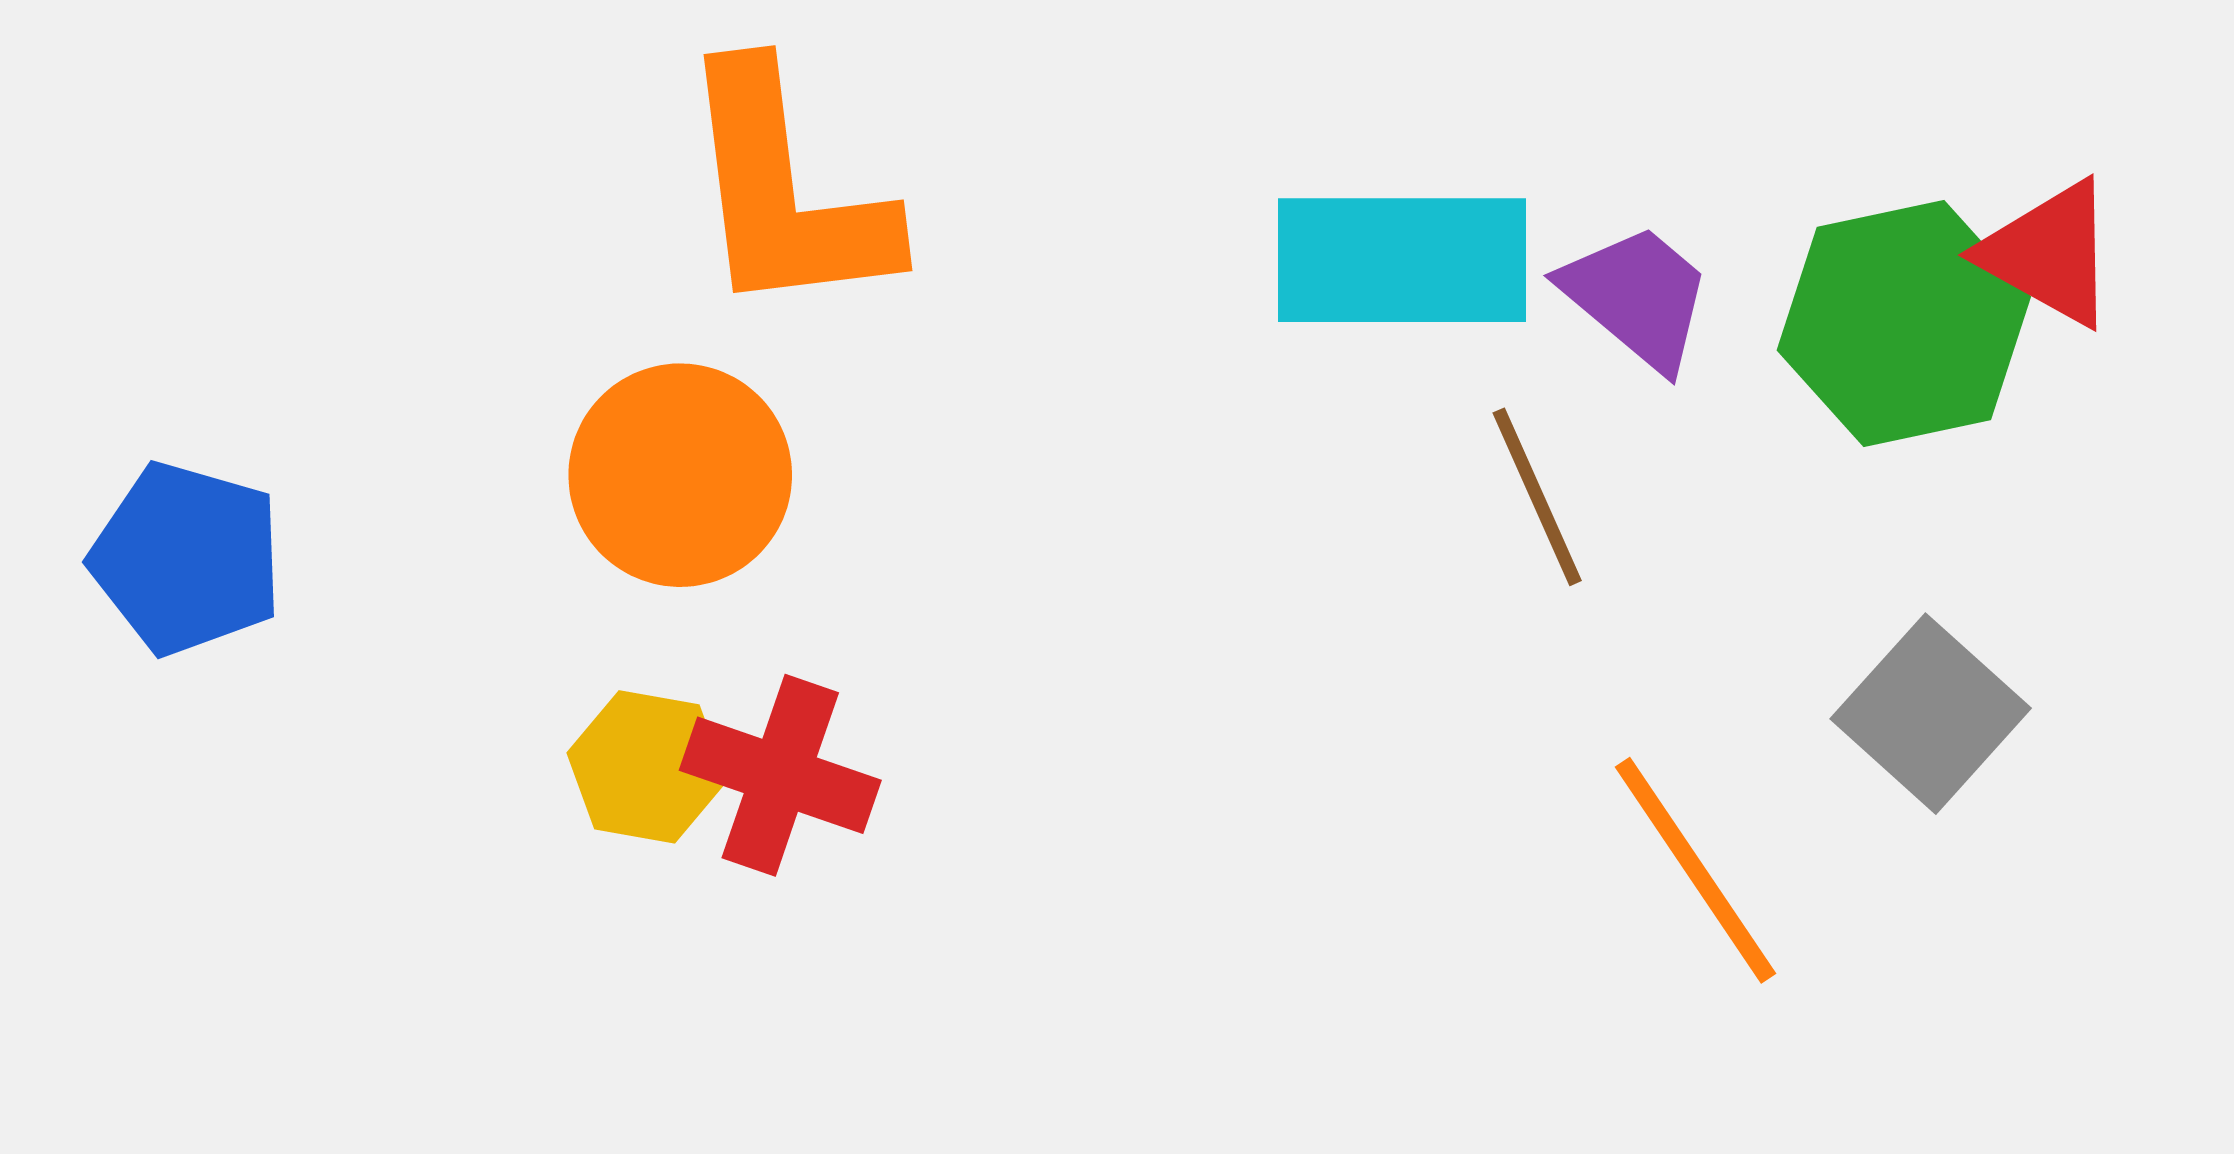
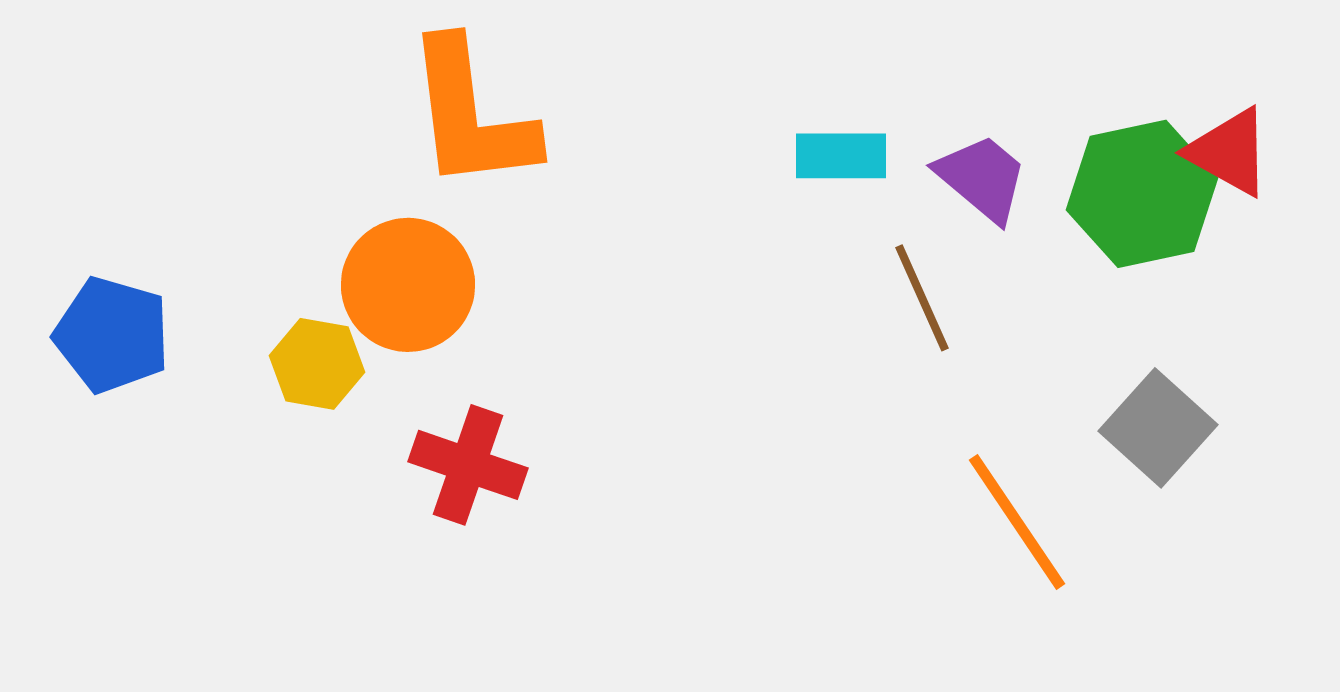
cyan rectangle: (1402, 260) -> (841, 156), size x0.6
yellow hexagon: (647, 767) -> (317, 364), moved

